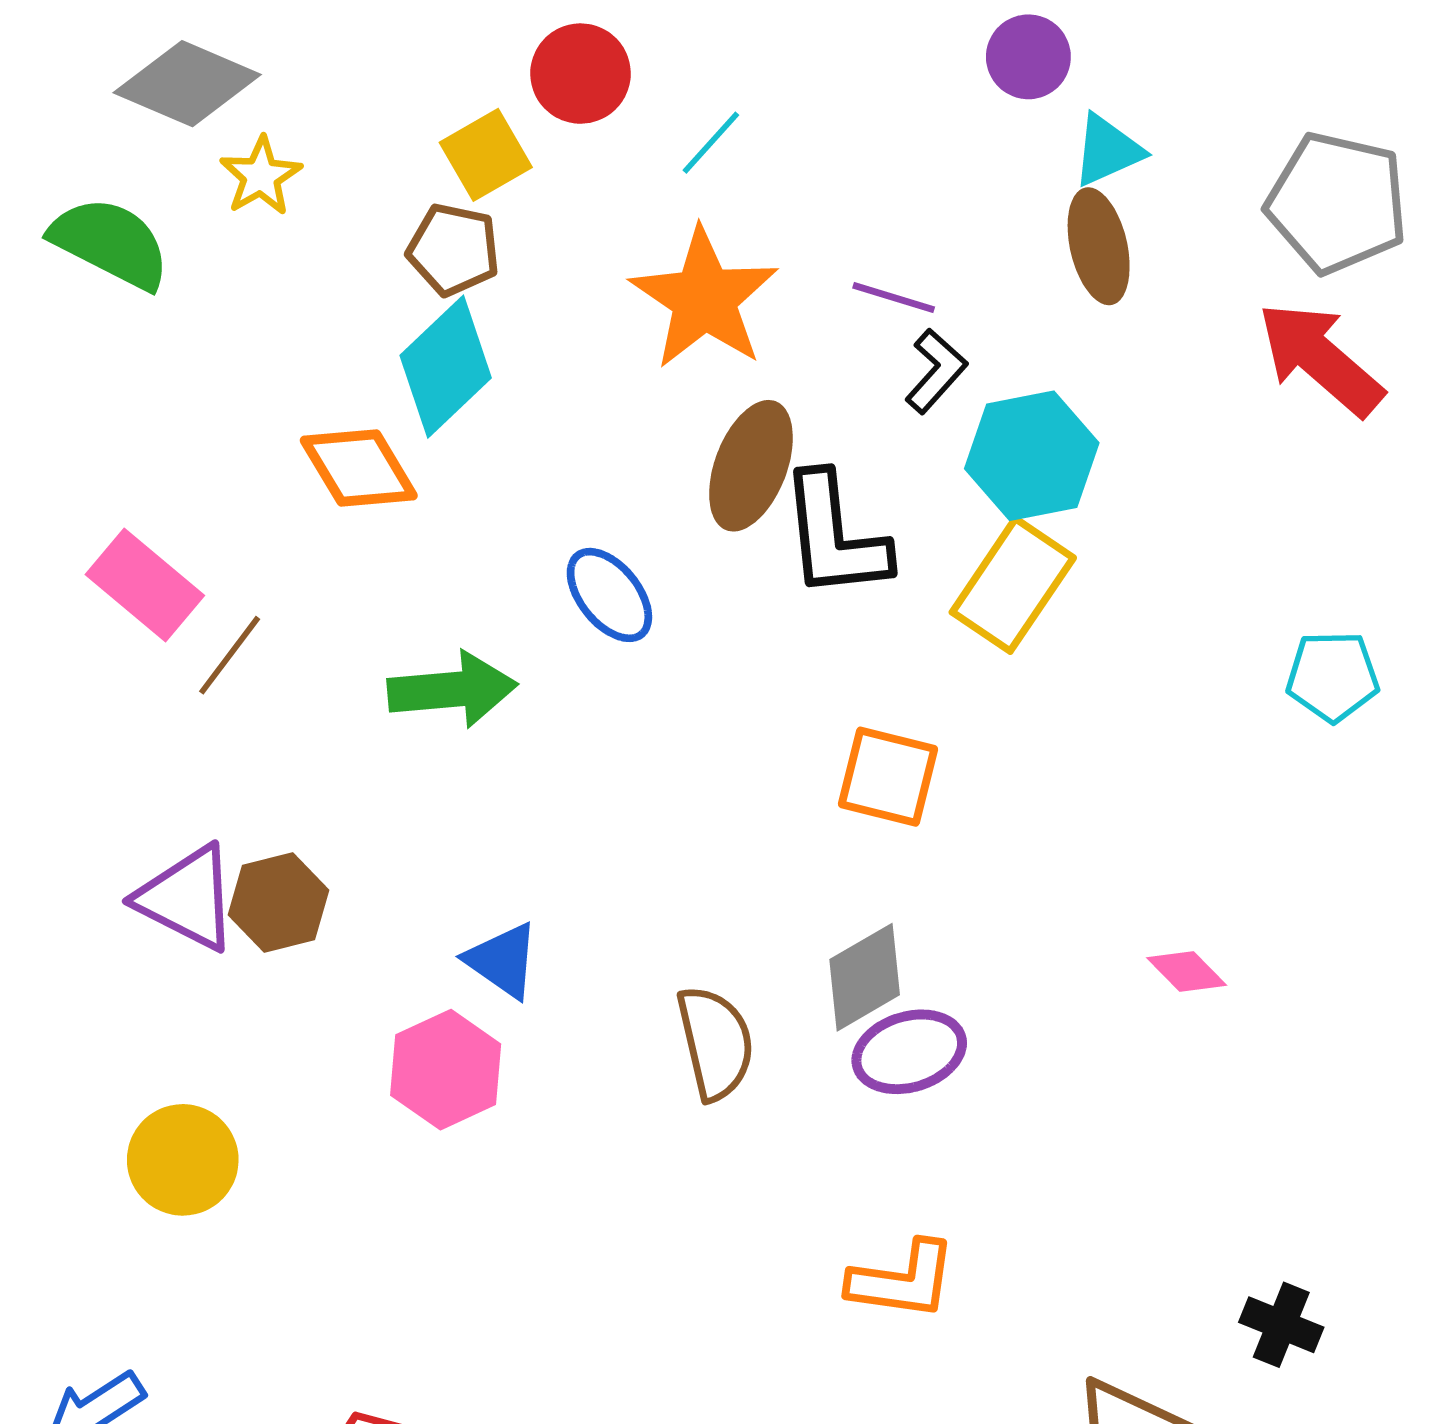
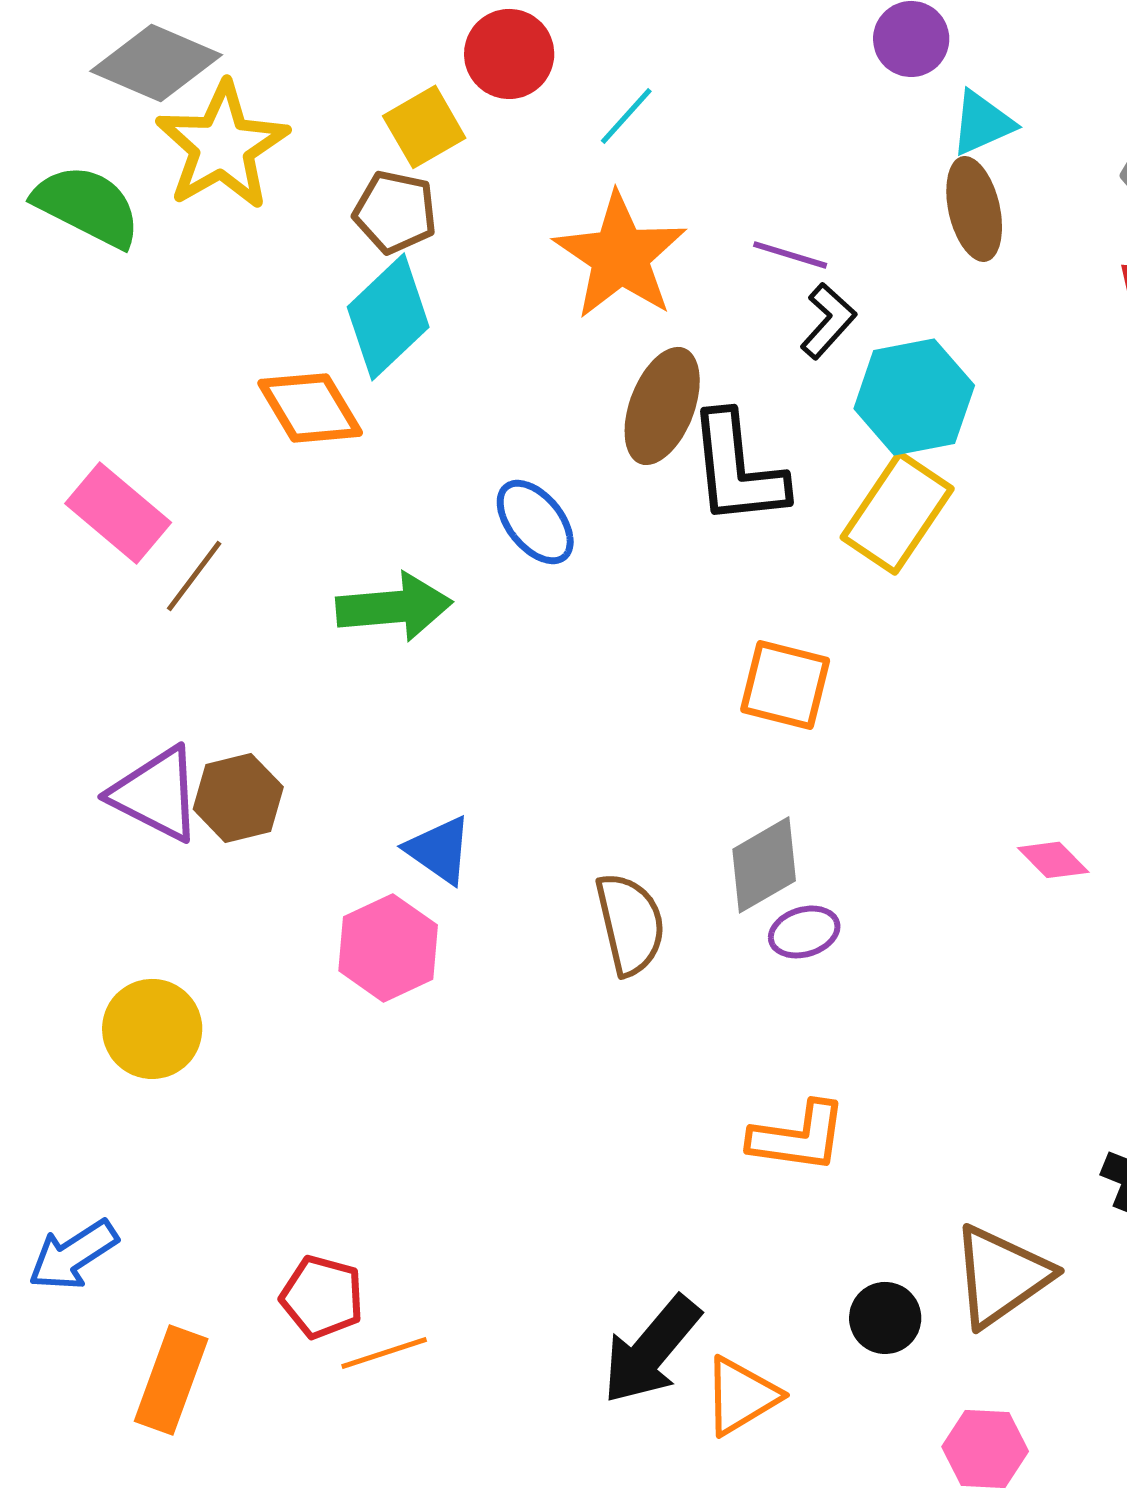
yellow star: (261, 176) -> (222, 146), size x1.8
purple ellipse: (909, 1052) -> (804, 932), size x0.7

